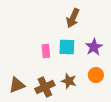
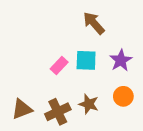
brown arrow: (73, 18) -> (94, 23), turned 114
pink rectangle: (46, 51) -> (59, 66), turned 48

